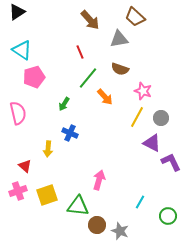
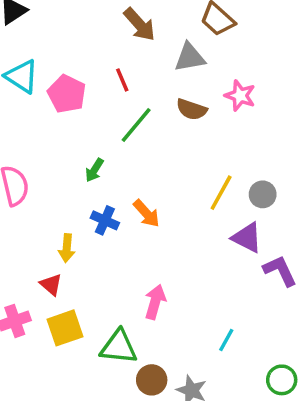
pink pentagon: (34, 77) -> (67, 94), moved, turned -30
pink star: (143, 91) -> (240, 96), moved
orange arrow: (105, 97) -> (146, 213), moved
red triangle: (25, 166) -> (51, 285), moved
green circle: (168, 216) -> (282, 380), moved

